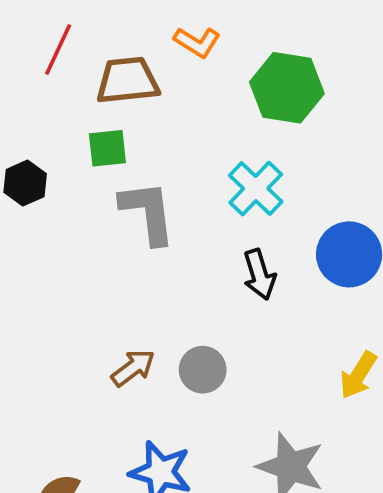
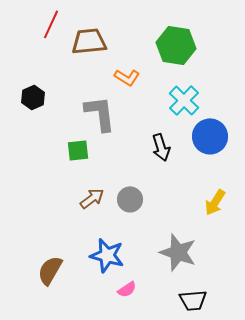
orange L-shape: (197, 42) -> (127, 77), moved
green square: (107, 148) -> (78, 150), moved
cyan cross: (256, 189) -> (184, 100), moved

